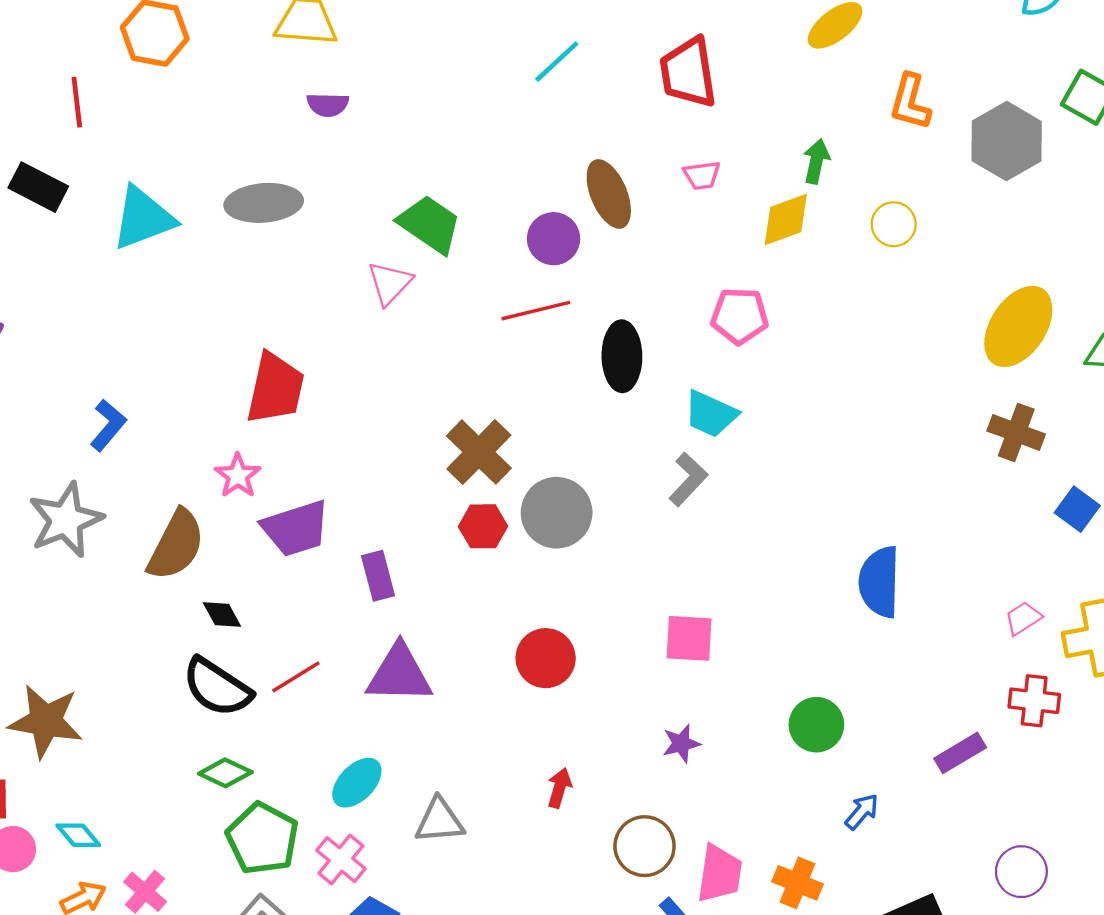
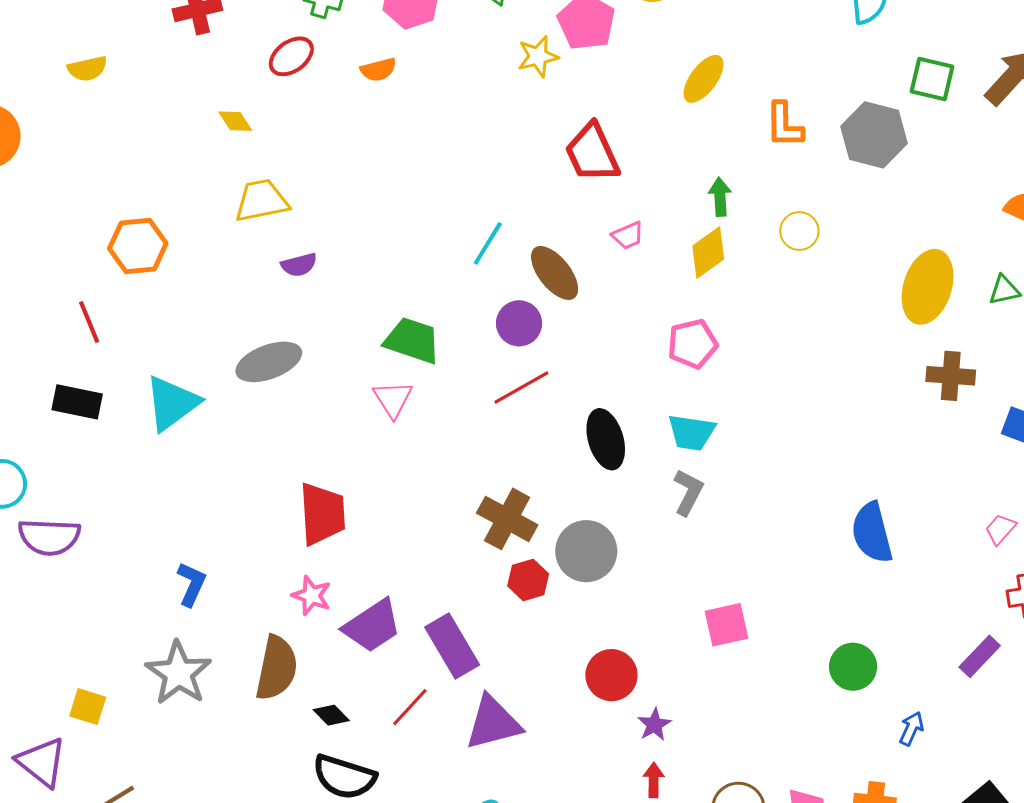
cyan line: (557, 62) -> (488, 243), moved
black ellipse: (622, 356) -> (606, 439), moved
purple rectangle: (378, 576) -> (452, 646), size x1.5
red line: (296, 677) -> (410, 707), moved
purple star: (681, 743) -> (654, 725), moved

